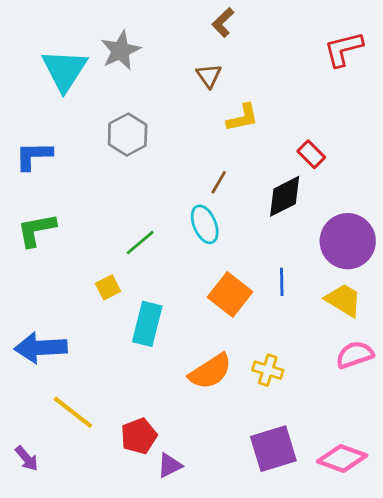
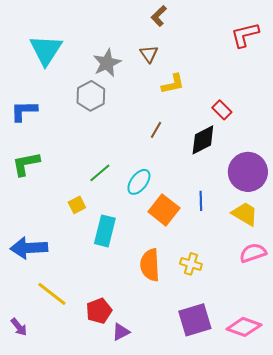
gray star: (121, 50) -> (107, 63), moved
cyan ellipse: (205, 224) -> (139, 182), moved, turned 60
orange semicircle: (210, 372) -> (150, 265), turned 120

